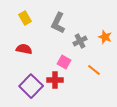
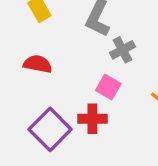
gray cross: (80, 41) -> (122, 50), moved

